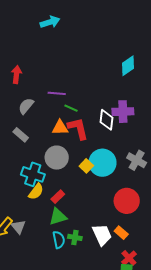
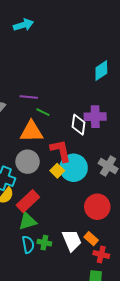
orange triangle: (60, 128) -> (32, 132), size x1.4
red L-shape: (78, 128) -> (61, 151), moved
red rectangle: (58, 197) -> (28, 201), size x1.6
red cross: (129, 258) -> (101, 254), moved, turned -35

